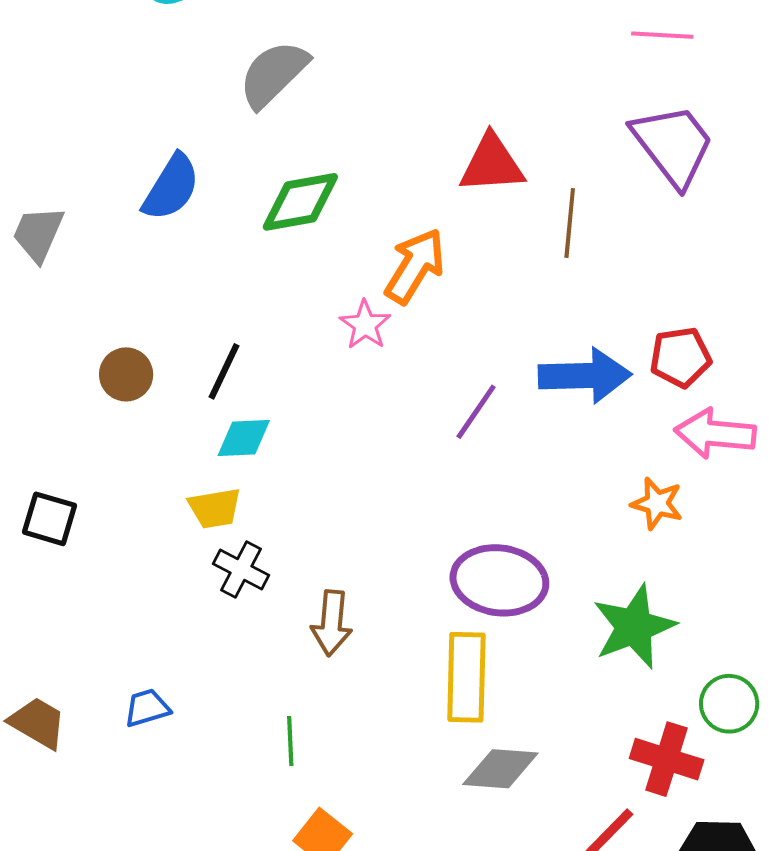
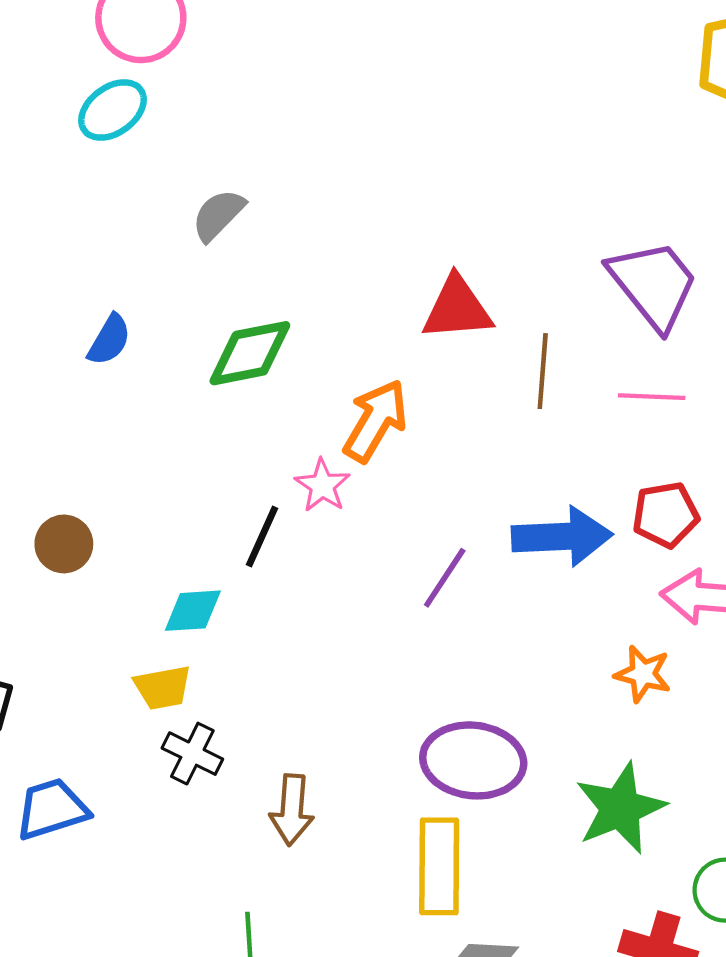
pink line: (662, 35) -> (652, 397), moved
gray semicircle: (273, 74) -> (218, 215), size x0.7
blue semicircle: (171, 187) -> (109, 340), size x0.7
black line: (224, 371) -> (262, 537), moved
blue trapezoid: (147, 708) -> (52, 809), moved, size x1.5

